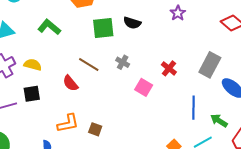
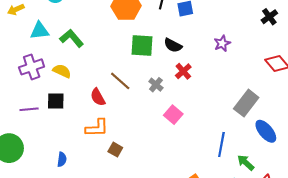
green L-shape: (49, 27) -> (72, 38), moved
red cross: (169, 68) -> (183, 71), moved
orange L-shape: (68, 123) -> (97, 128), moved

